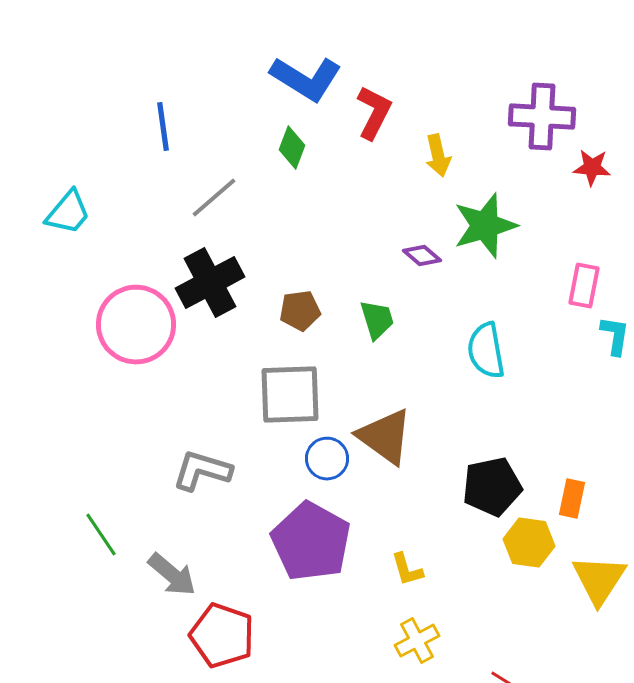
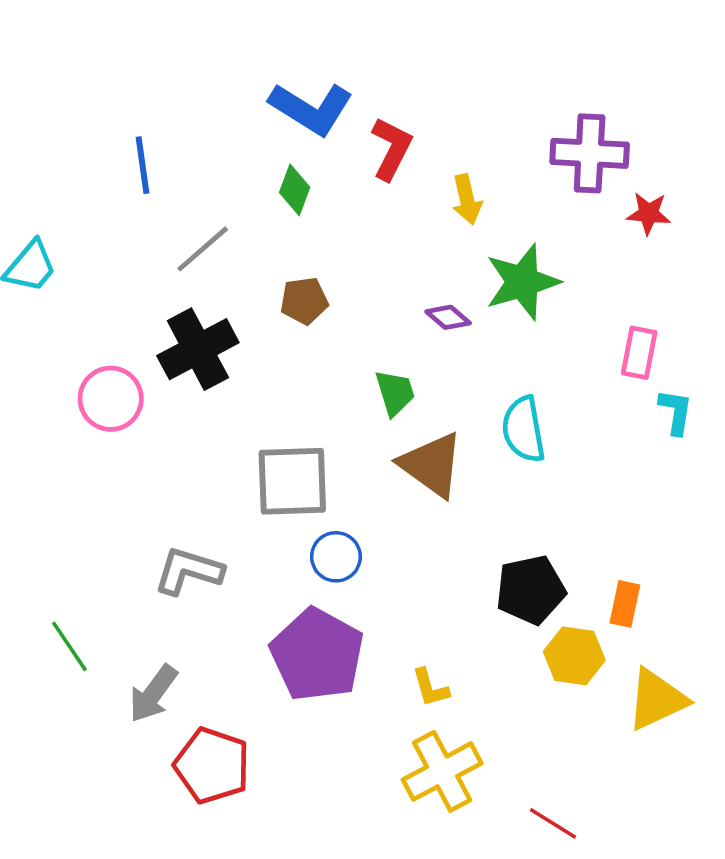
brown pentagon: (300, 311) -> (304, 301), moved
pink circle: (136, 325) -> (111, 399), size x0.7
brown triangle: (385, 437) -> (432, 465), moved
gray arrow: (172, 575) -> (153, 694), turned 86
yellow triangle: (599, 580) -> (657, 699), turned 32
yellow cross: (417, 641) -> (442, 771), size x1.5

